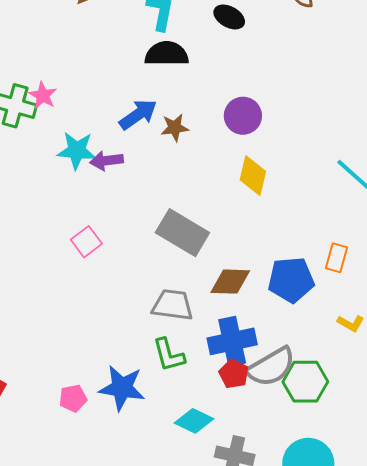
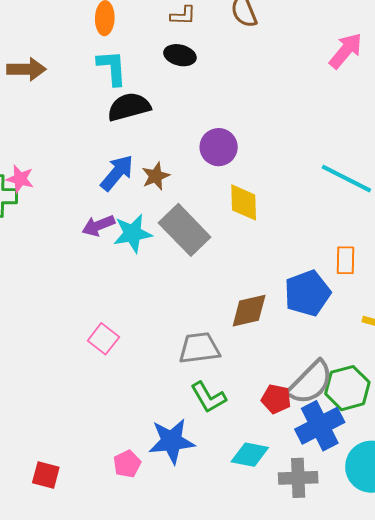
cyan star: (77, 151) -> (133, 233), moved
gray rectangle: (182, 233) -> (185, 230), moved, turned 30
pink square: (86, 242) -> (103, 339), moved
blue cross: (232, 341) -> (320, 426), moved

